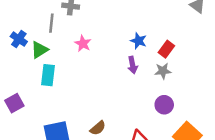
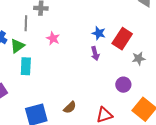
red rectangle: (166, 49) -> (122, 39), size x1.5
gray star: (163, 71) -> (139, 58), moved

